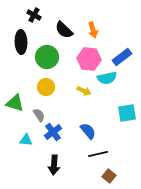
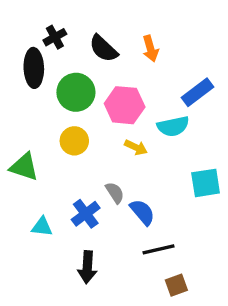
black cross: (34, 15) -> (55, 37), moved, turned 32
pink hexagon: (89, 59) -> (125, 105), moved
gray semicircle: (39, 115) -> (115, 193), moved
brown square: (109, 176) -> (176, 285), turned 32

